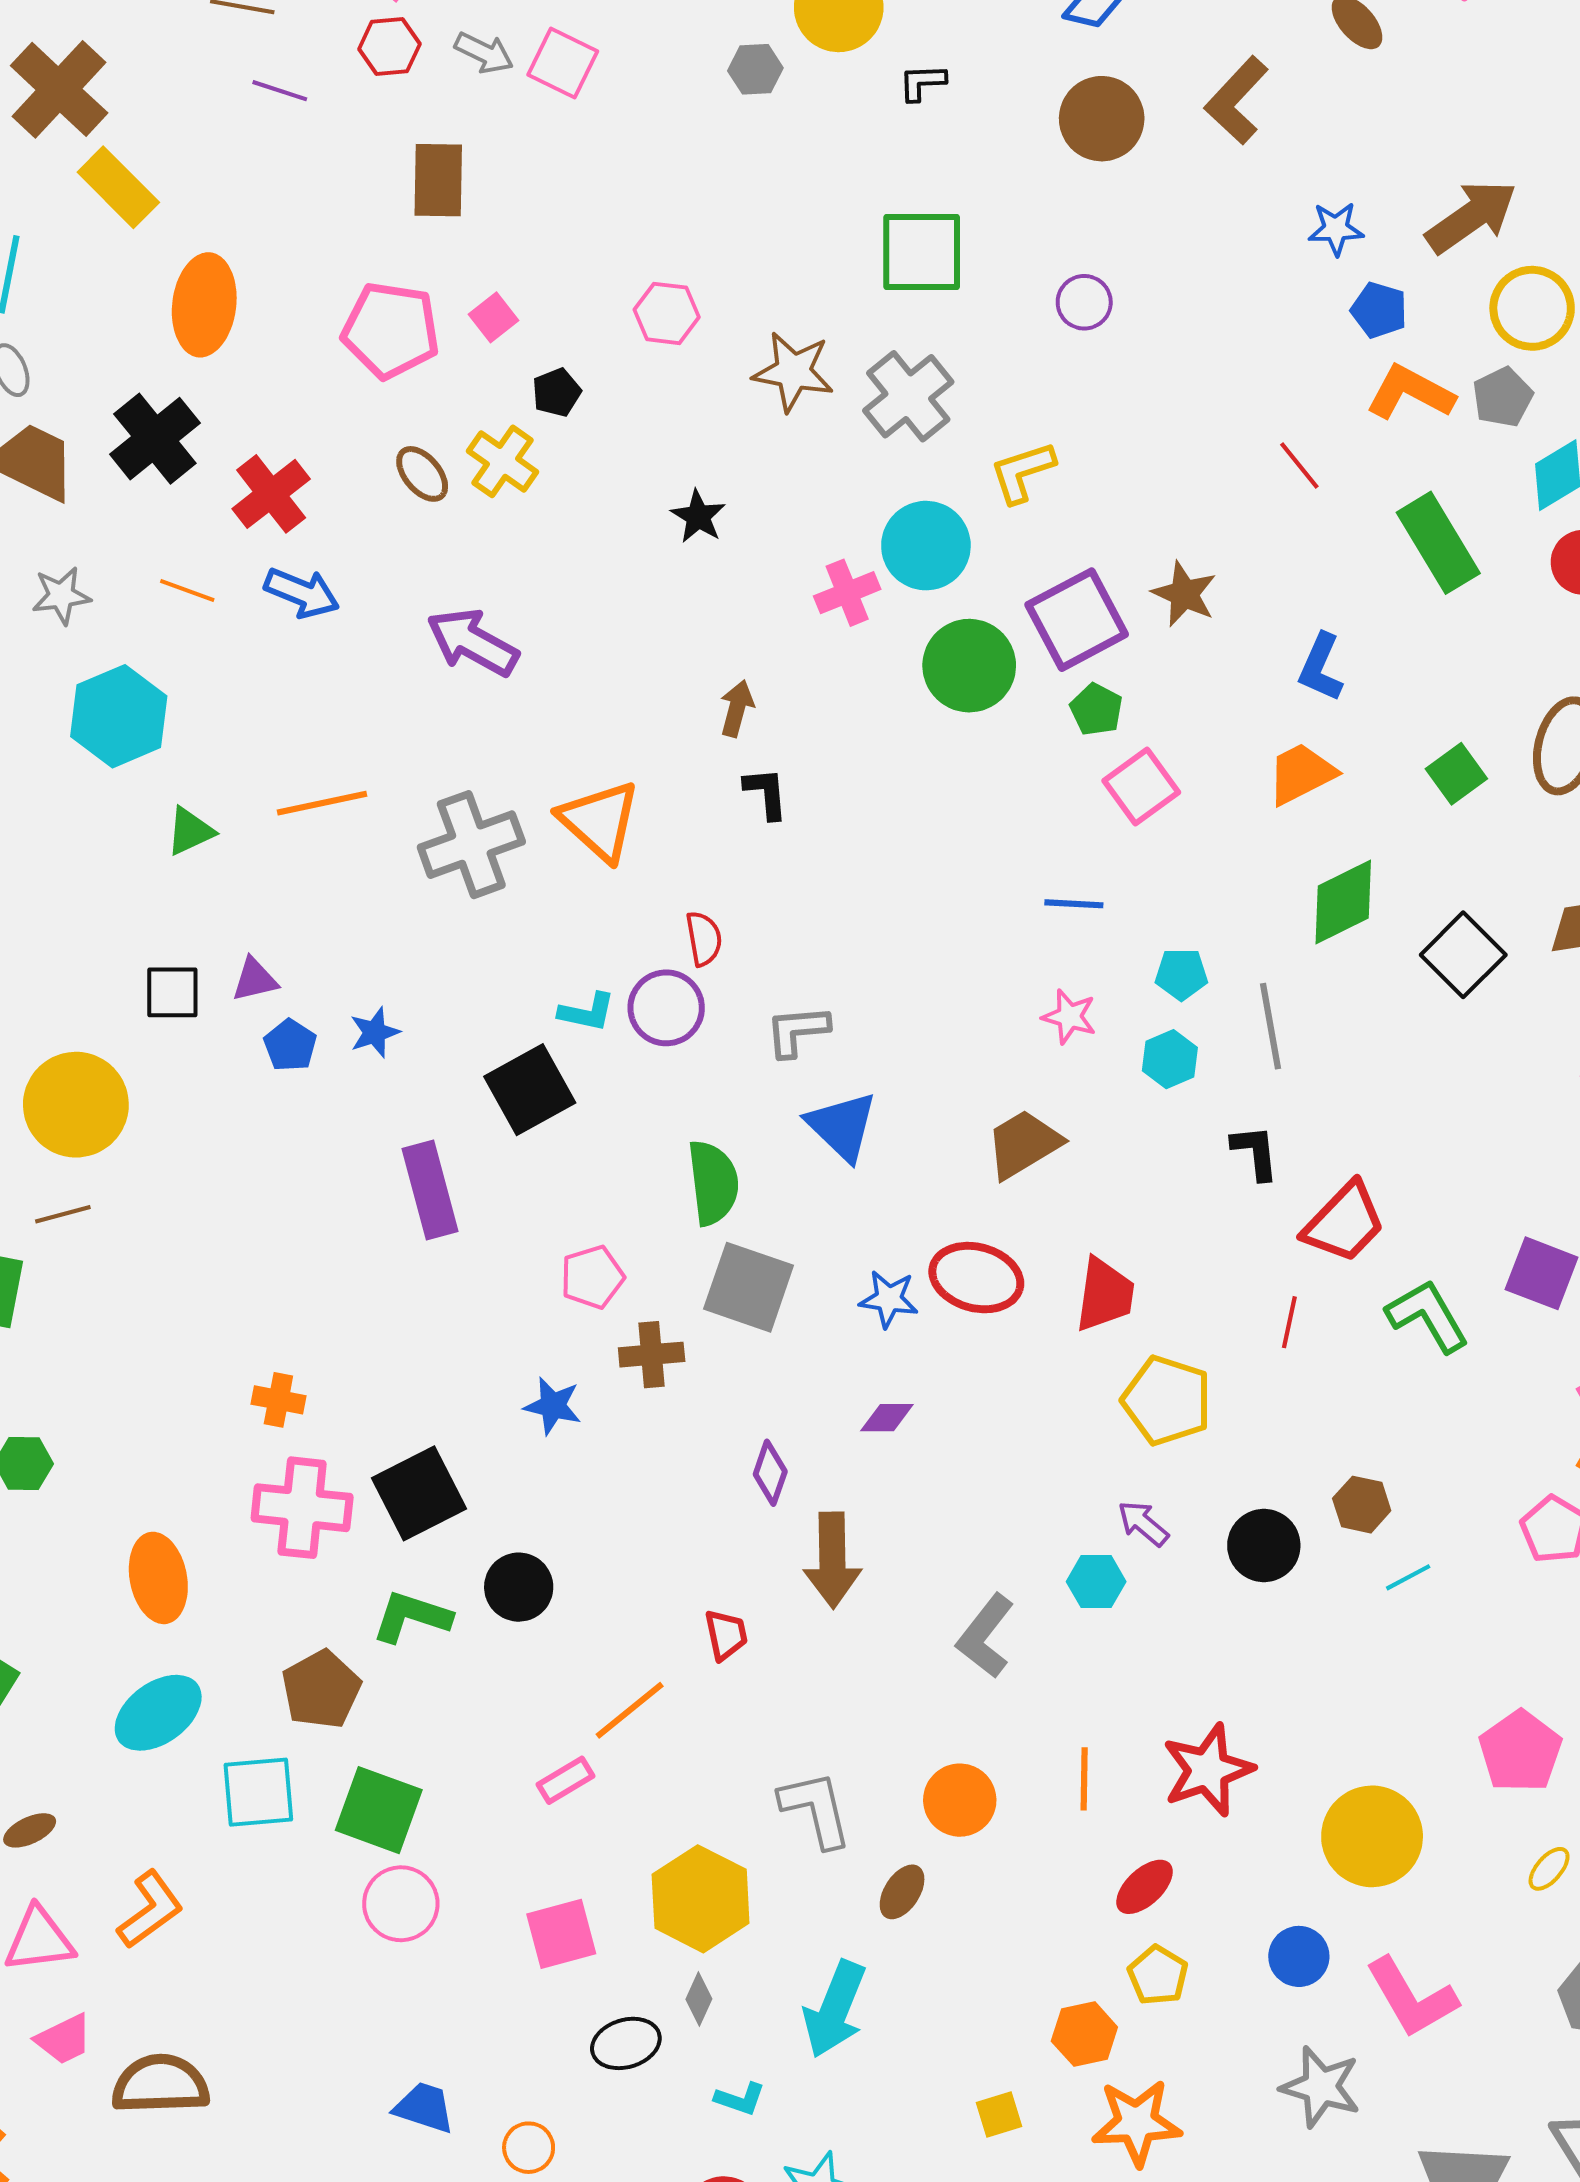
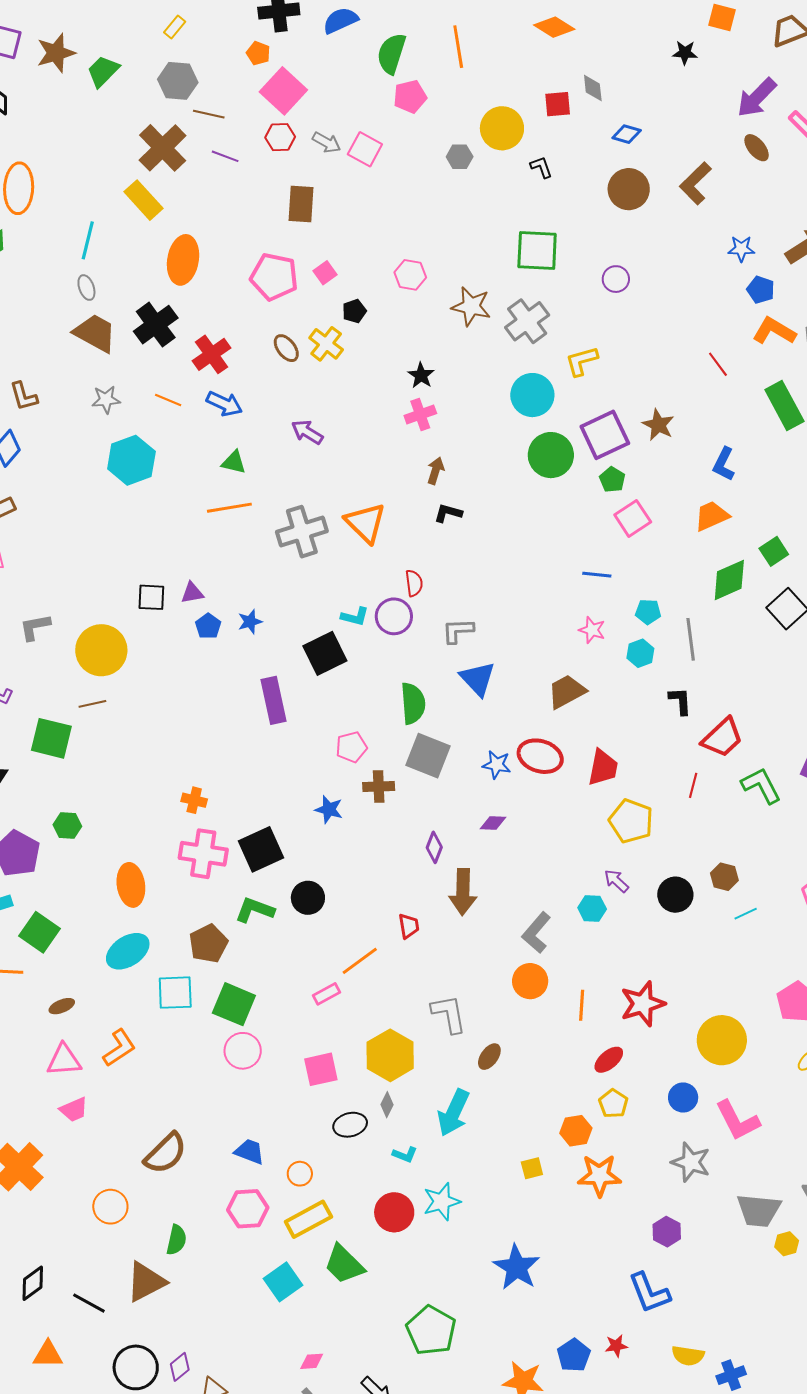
black L-shape: (922, 82) -> (541, 167), turned 70
brown cross: (59, 89) -> (163, 148), moved
pink cross: (847, 593) -> (420, 414), moved
purple arrow: (472, 642) -> (307, 432), size x0.7
green square: (1456, 774) -> (774, 551), moved
black L-shape: (766, 793) -> (448, 513), turned -72
green triangle: (190, 831) -> (234, 462), moved, turned 36
orange circle: (960, 1800) -> (530, 981), moved
brown semicircle: (160, 2084) -> (165, 1153), moved, turned 135

